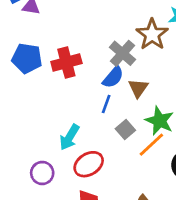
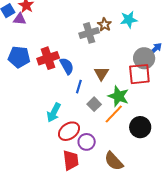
brown star: (152, 34) -> (104, 25), moved, size x0.6
gray cross: (123, 53) -> (89, 33), moved, turned 36
blue semicircle: (113, 77) -> (67, 66), moved, turned -66
purple circle: (42, 173) -> (87, 142), moved

